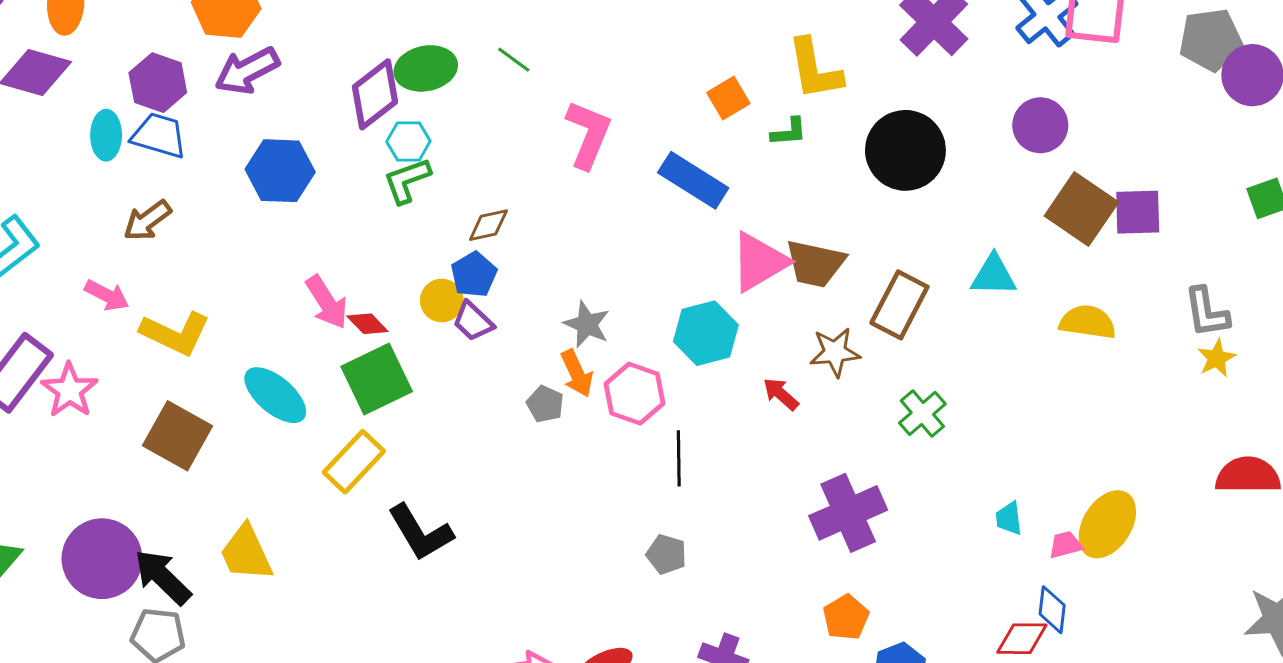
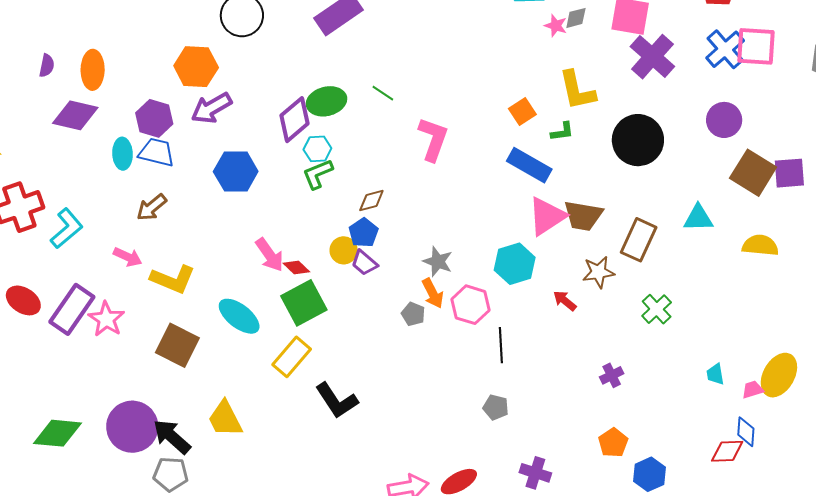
blue rectangle: (693, 180) -> (529, 165), moved
purple cross: (848, 513) -> (612, 375), size x0.5

